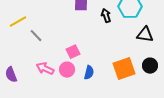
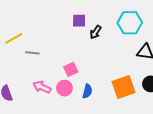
black arrow: (106, 16) -> (96, 32), moved, turned -128
gray line: (36, 36) -> (32, 53), turned -40

